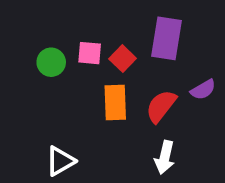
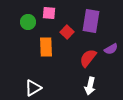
pink square: (90, 53) -> (49, 13), moved
green circle: (51, 62) -> (28, 22), moved
orange rectangle: (115, 102) -> (46, 47), moved

